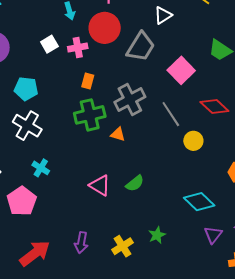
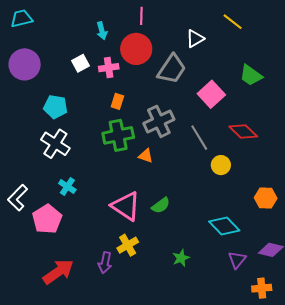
pink triangle: (100, 185) -> (126, 206), size x1.4
yellow cross: (123, 246) -> (128, 245), moved

